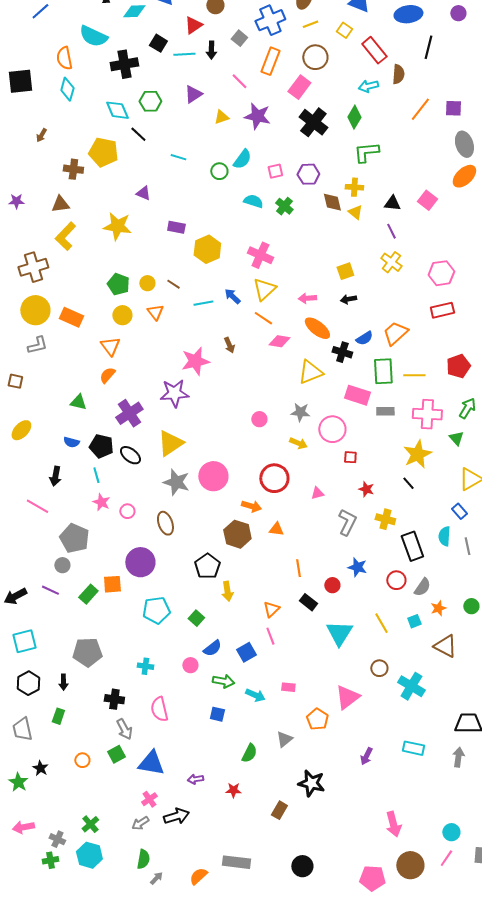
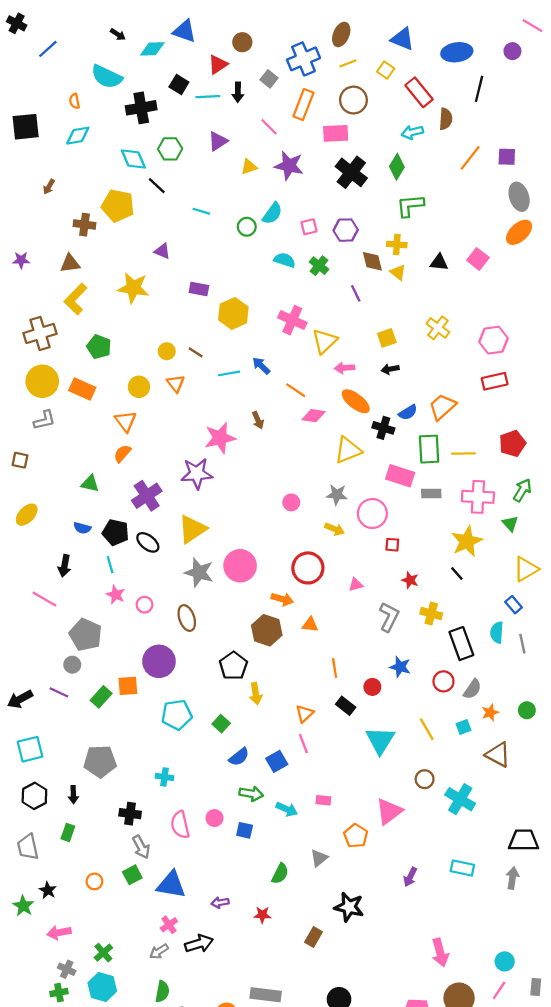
orange semicircle: (64, 58) -> (74, 101), size x0.6
pink rectangle: (299, 87) -> (336, 133), turned 50
cyan diamond: (67, 89) -> (78, 136), turned 65
purple line: (391, 231) -> (356, 293), moved
green pentagon: (118, 284) -> (99, 347), moved
yellow triangle: (264, 289) -> (325, 341), moved
pink circle: (190, 665) -> (215, 818), moved
pink arrow: (23, 827) -> (59, 933), moved

